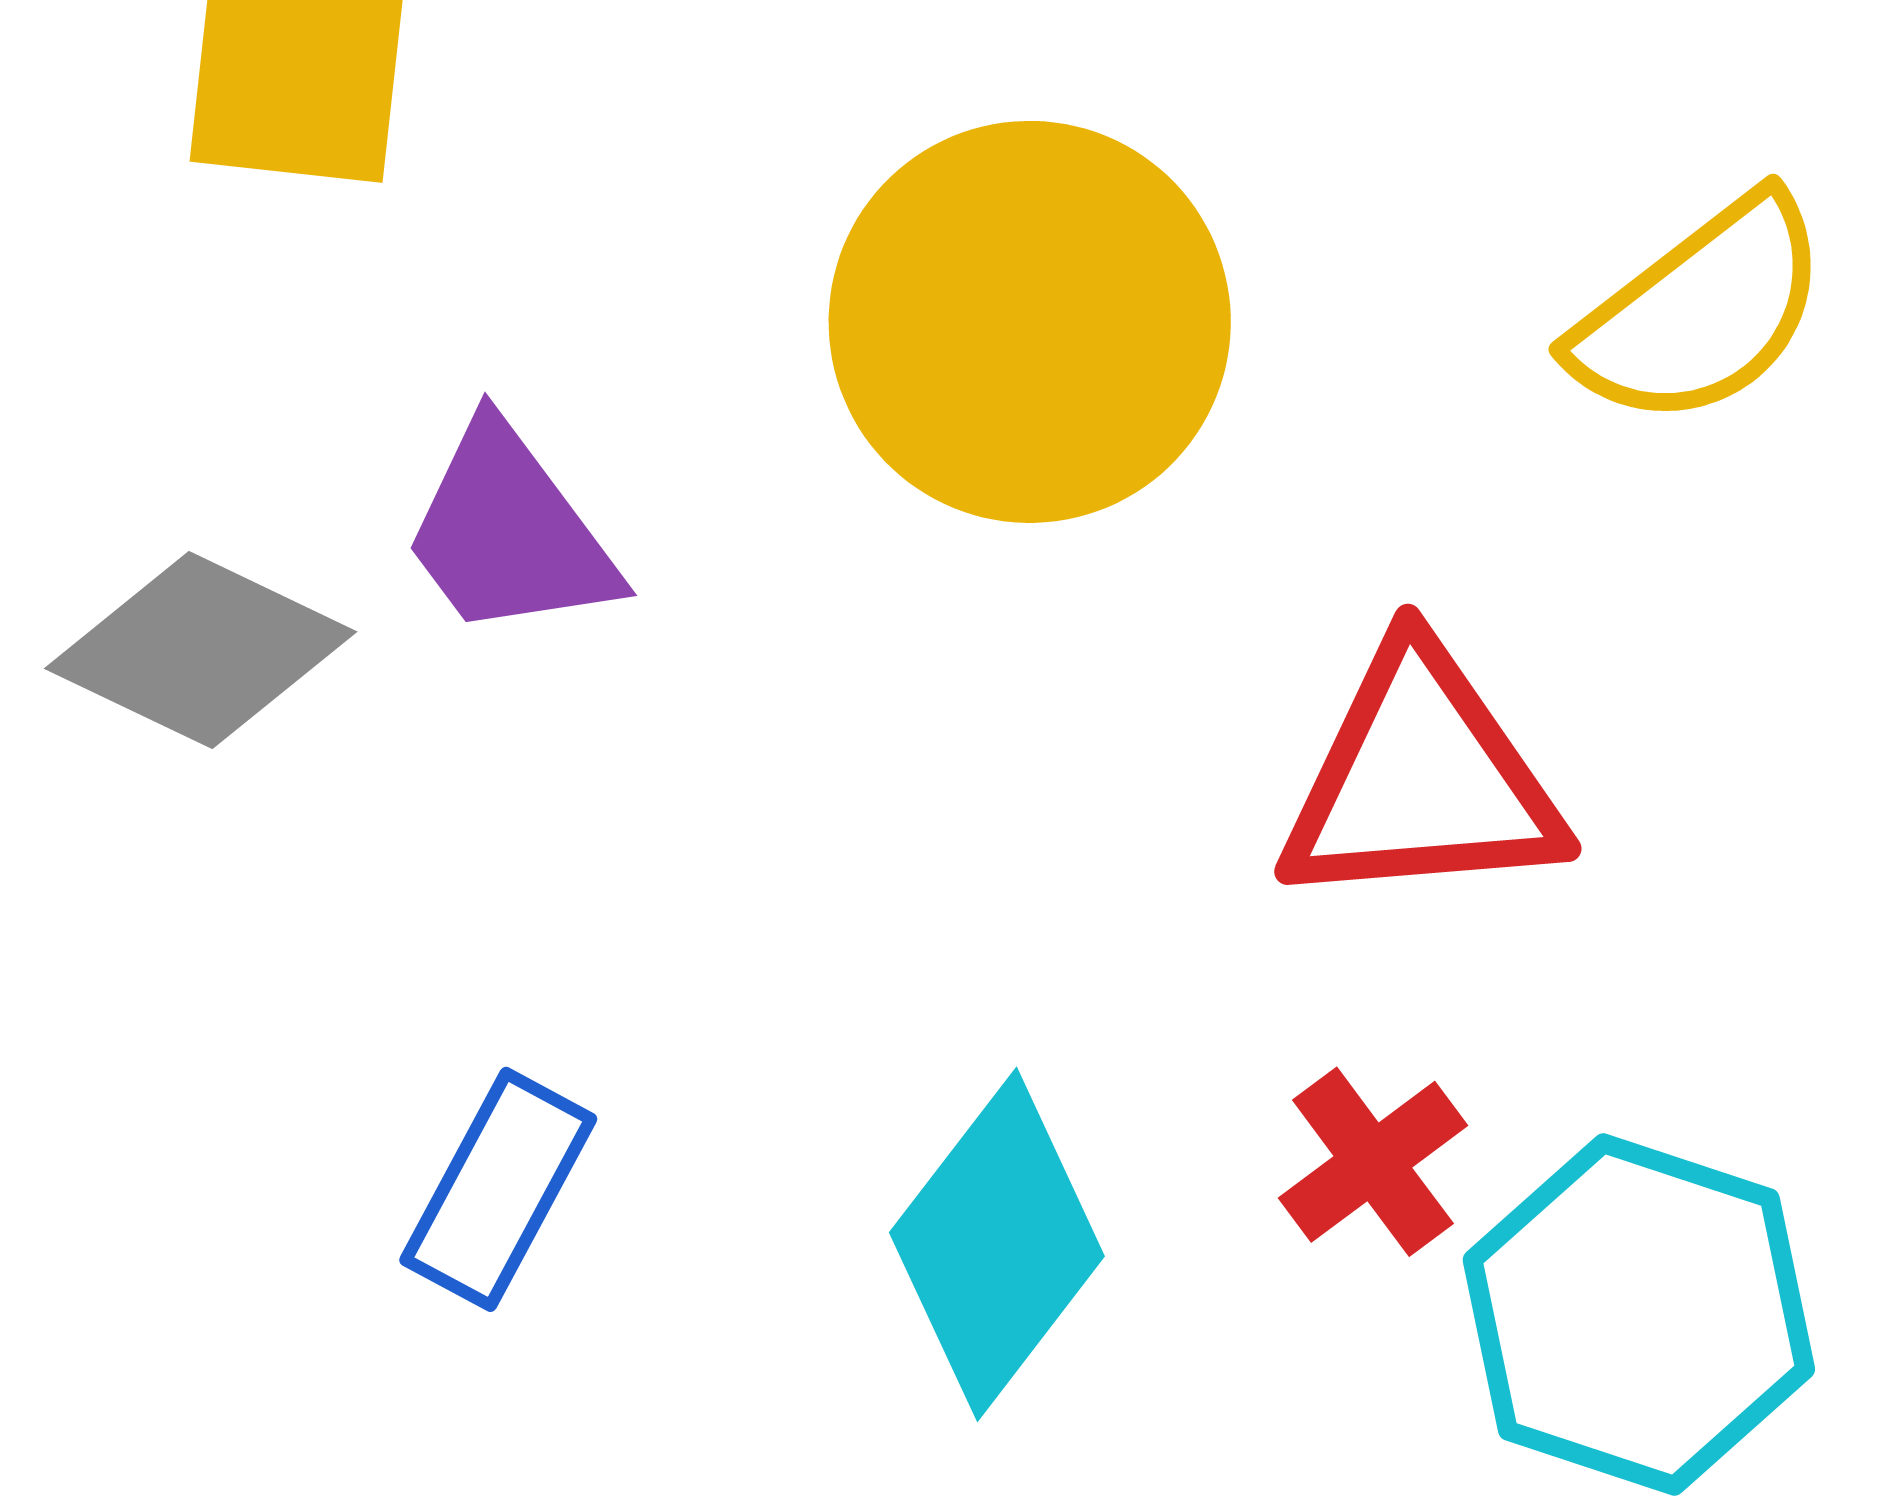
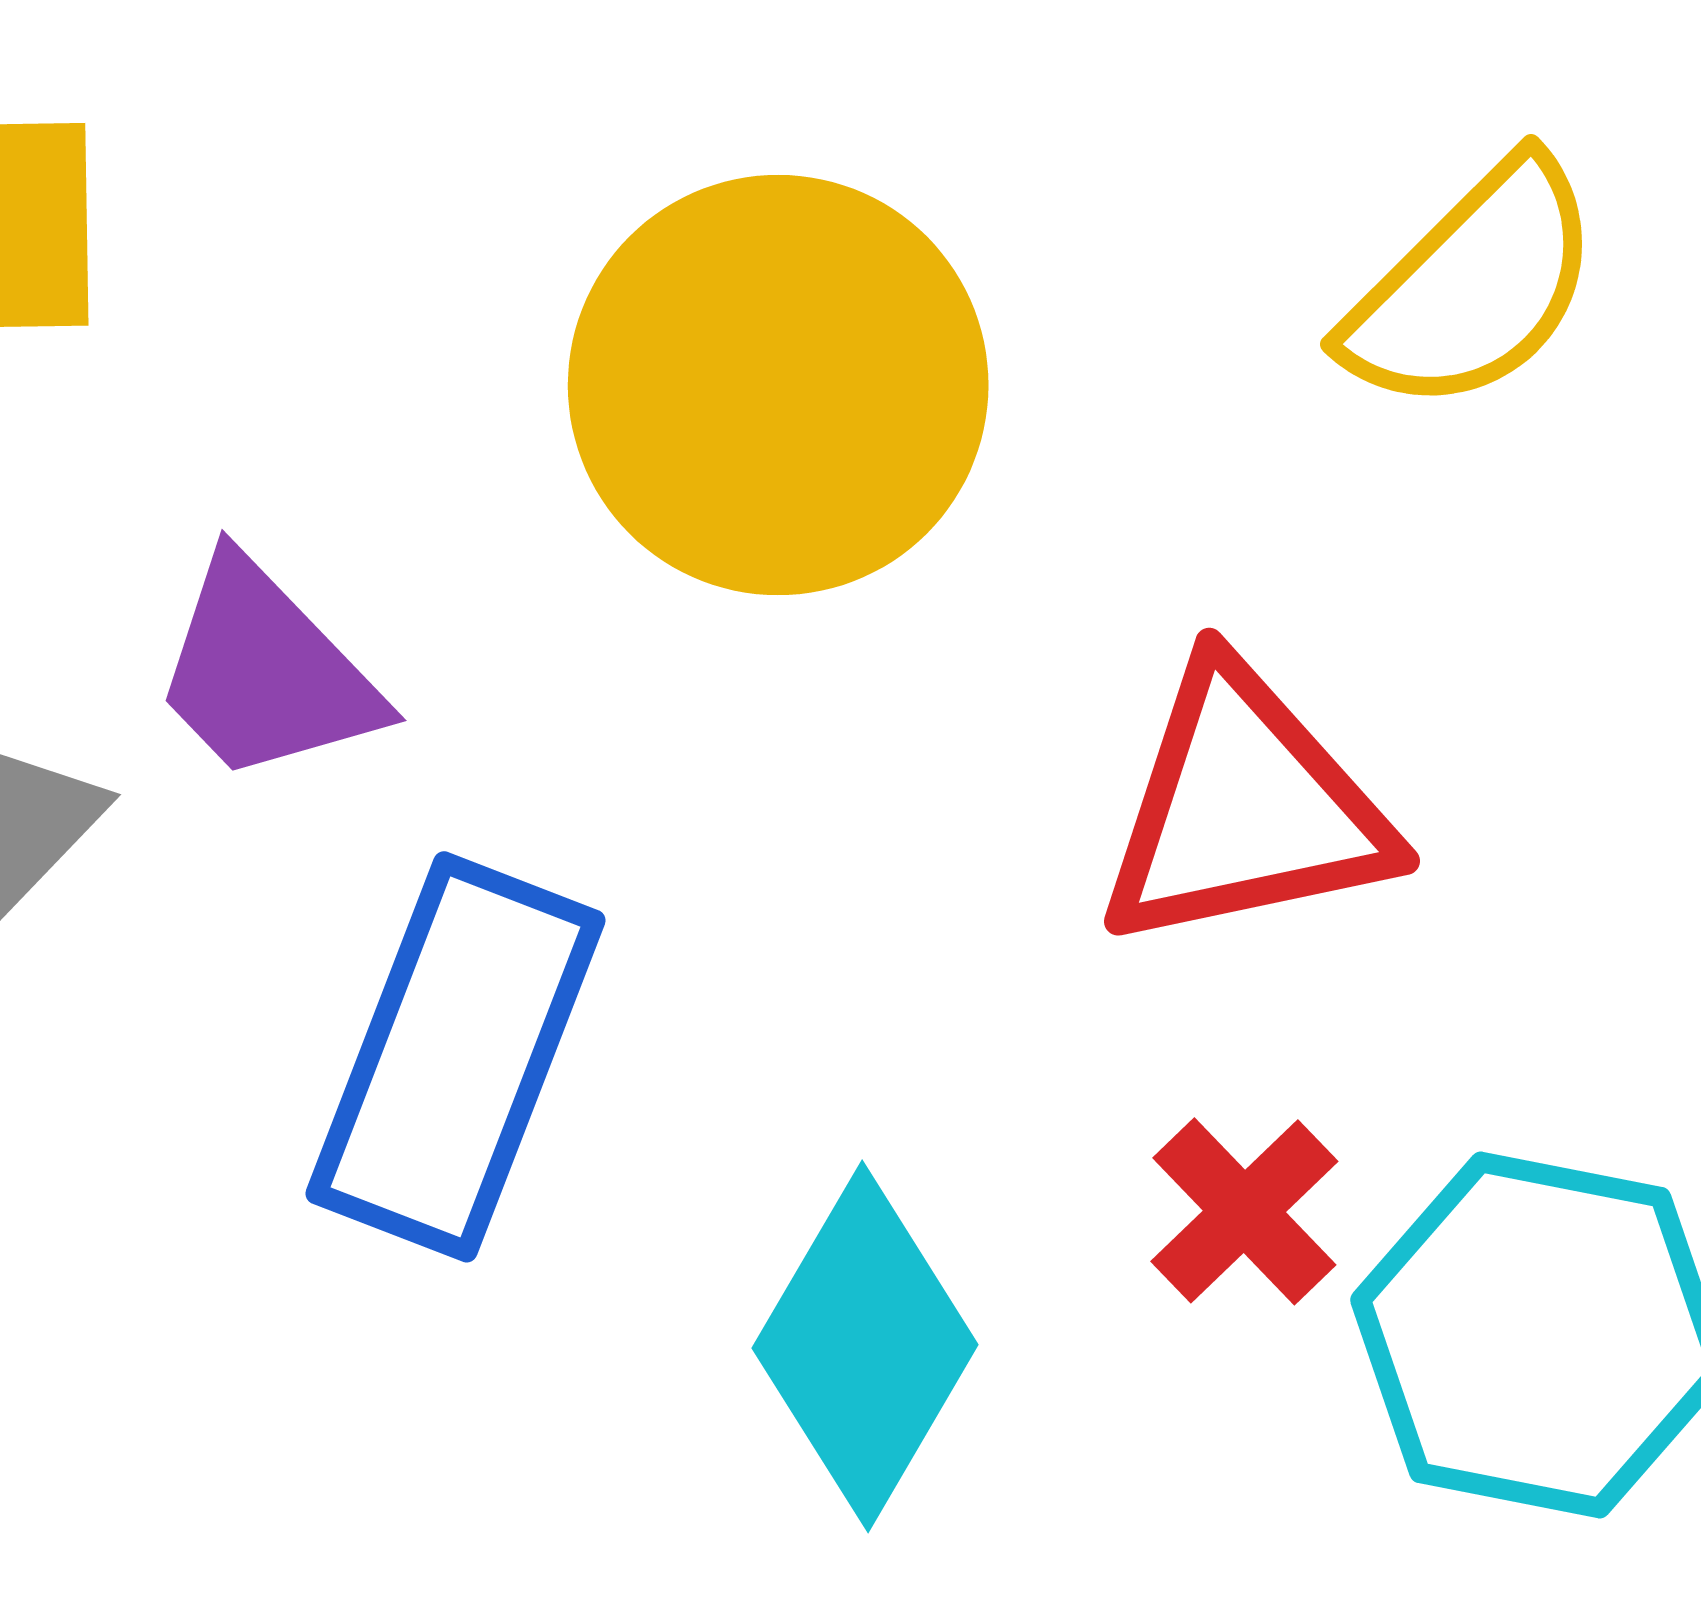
blue rectangle: (498, 1189) -> (455, 1057), moved, size x1.6

